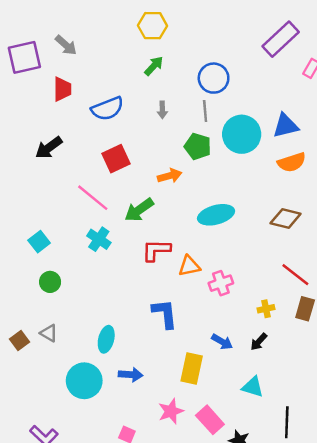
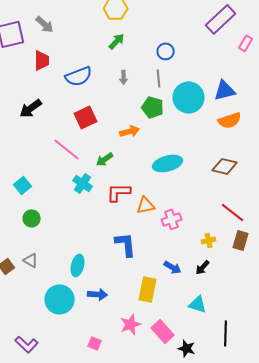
blue circle: (214, 78) -> (166, 51), size x0.7
green arrow: (139, 210) -> (105, 159), size x0.7
cyan cross: (99, 239) -> (83, 183), moved

